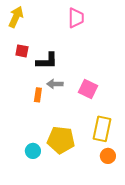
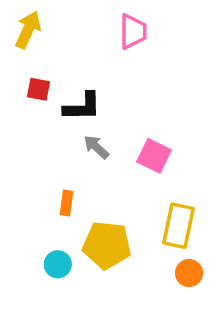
gray arrow: (55, 84) -> (96, 147), turned 42
orange rectangle: (38, 95) -> (67, 203), moved

